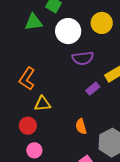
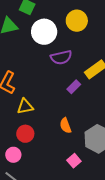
red circle: (28, 126) -> (25, 134), moved
pink circle: (34, 150) -> (13, 155), moved

